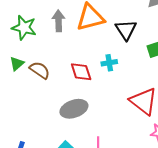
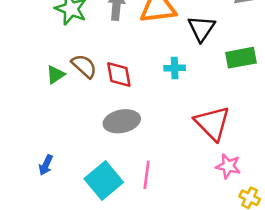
green triangle: (17, 64) -> (55, 75), moved
red diamond: (81, 72) -> (119, 75), moved

